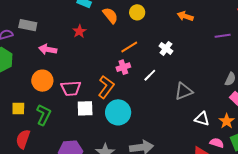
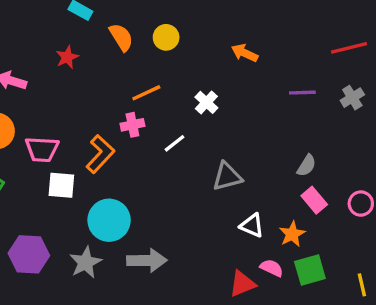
cyan circle: (118, 112) -> (109, 220), moved

